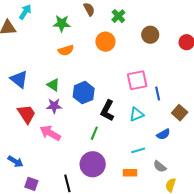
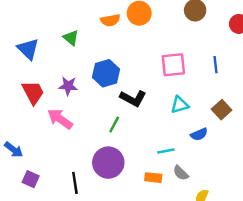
orange semicircle: (66, 50) -> (110, 20), moved
green triangle: (53, 85) -> (71, 38), moved
blue line: (158, 93) -> (215, 65), moved
black L-shape: (107, 111) -> (133, 98), turned -95
cyan triangle: (137, 114) -> (180, 105), moved
gray semicircle: (160, 166) -> (181, 173), moved

